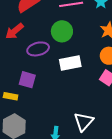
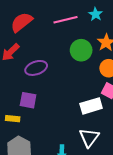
green circle: (62, 31) -> (81, 50), moved
white rectangle: (70, 63) -> (91, 106), moved

